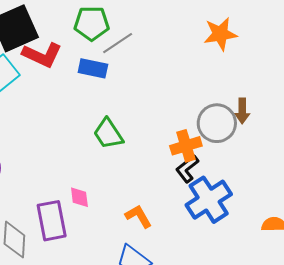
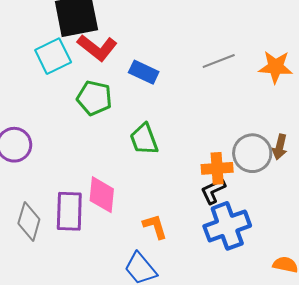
green pentagon: (92, 23) -> (94, 98), moved
gray line: (118, 43) -> (219, 61), moved
pink diamond: (79, 197) -> (102, 195), size x1.6

